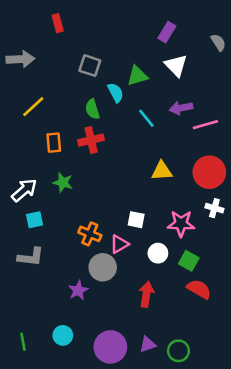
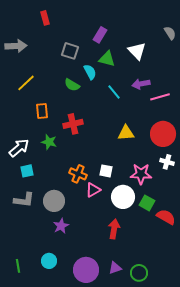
purple rectangle: (167, 32) -> (100, 35), moved
green triangle: (137, 76) -> (107, 59), turned 30
green semicircle: (92, 109) -> (72, 85), turned -42
red cross: (91, 140) -> (73, 124), moved
orange cross: (90, 234) -> (78, 174), moved
white circle: (158, 253) -> (123, 197), size x1.5
gray circle: (103, 267) -> (54, 201), moved
red semicircle: (199, 289) -> (166, 217), moved

